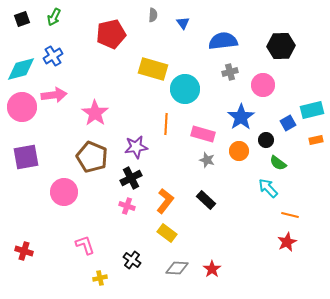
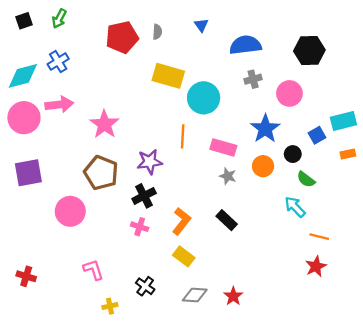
gray semicircle: (153, 15) -> (157, 32), moved

